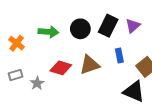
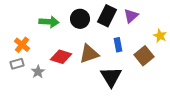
orange cross: (17, 43) -> (22, 45), moved
black triangle: (134, 91) -> (111, 77), moved, turned 35

